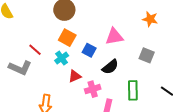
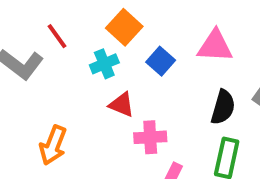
black semicircle: (110, 67) -> (223, 107), moved, turned -48
red triangle: (75, 76) -> (122, 105), turned 32

